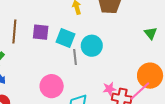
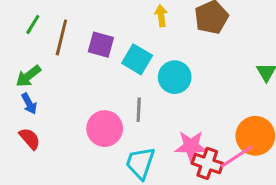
gray line: (75, 57) -> (139, 110), moved
pink star: (109, 89) -> (191, 146), size x1.5

